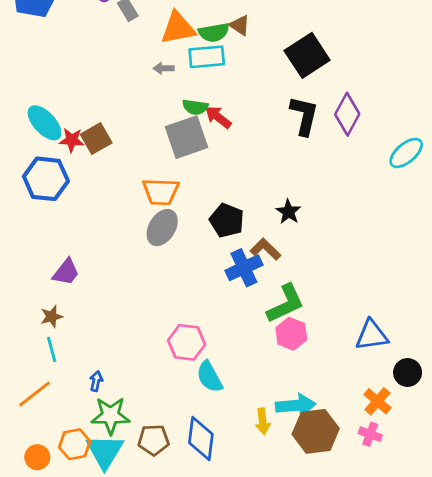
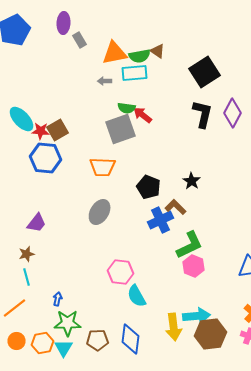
blue hexagon: (46, 179) -> (46, 158), moved
gray ellipse: (162, 228) -> (100, 212), moved
yellow arrow: (263, 421) -> (174, 327), size x1.5
cyan triangle: (105, 451) -> (64, 348), size x0.7
orange circle: (37, 457) -> (17, 341), moved

